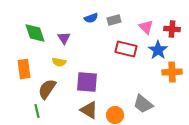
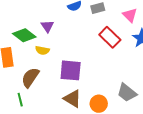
green diamond: (35, 33) -> (24, 35), moved, turned -35
red rectangle: (126, 49) -> (110, 37), turned 30

